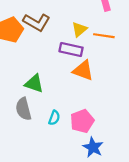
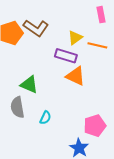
pink pentagon: (82, 121) -> (95, 126), moved

